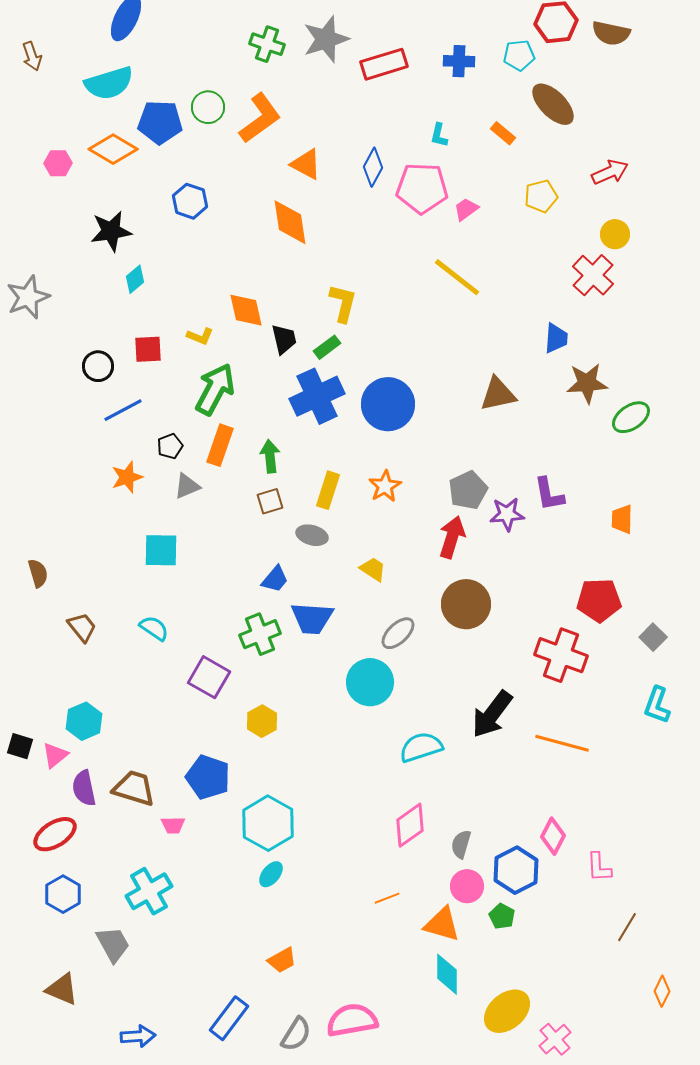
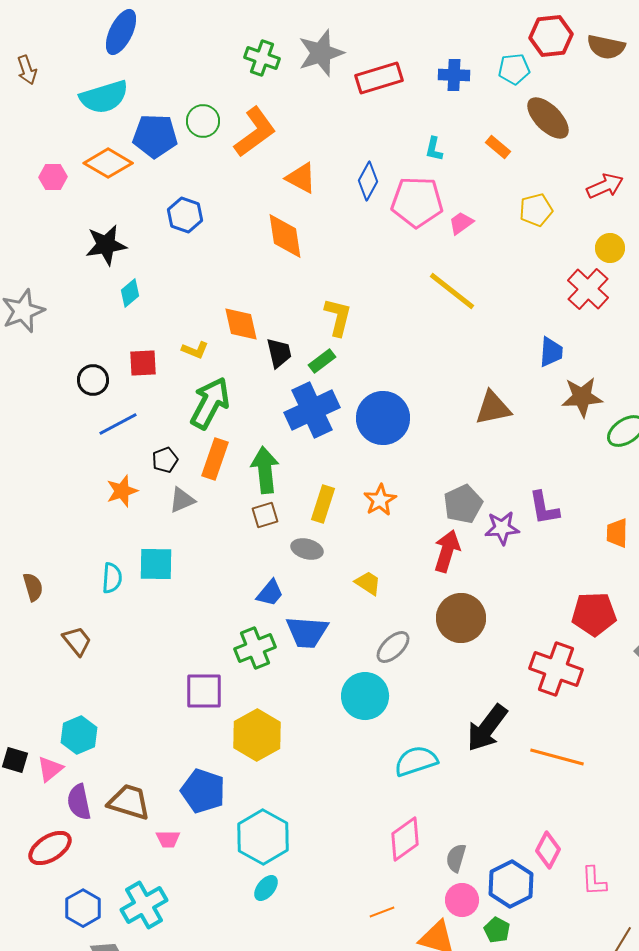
green arrow: (270, 456) -> (265, 470), size x1.4
cyan semicircle: (154, 628) -> (112, 578), moved, turned 60
purple square: (209, 677) -> (204, 691), turned -30
yellow hexagon: (262, 721) -> (257, 735), size x1.6
blue hexagon: (63, 894) -> (83, 908), moved

